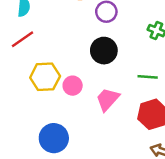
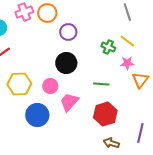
pink circle: (73, 86) -> (50, 86), moved
blue circle: (54, 138) -> (37, 115), moved

